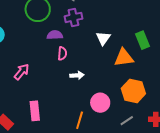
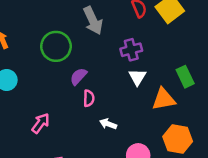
purple cross: (73, 17) -> (131, 50), moved
purple semicircle: (55, 35) -> (78, 76), turned -42
white arrow: (77, 75) -> (108, 124), turned -152

